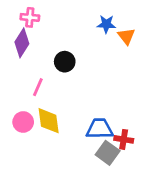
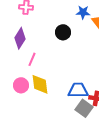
purple diamond: (22, 43) -> (20, 38), moved
black circle: (65, 62) -> (63, 32), moved

